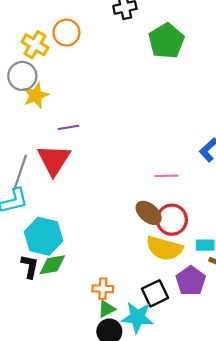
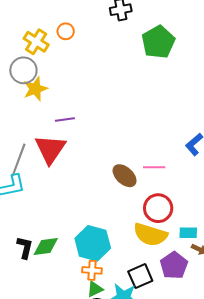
orange circle: (66, 33) -> (66, 31), size x0.7
brown ellipse: (149, 213) -> (125, 176), moved
cyan hexagon: (44, 236) -> (93, 243), moved

